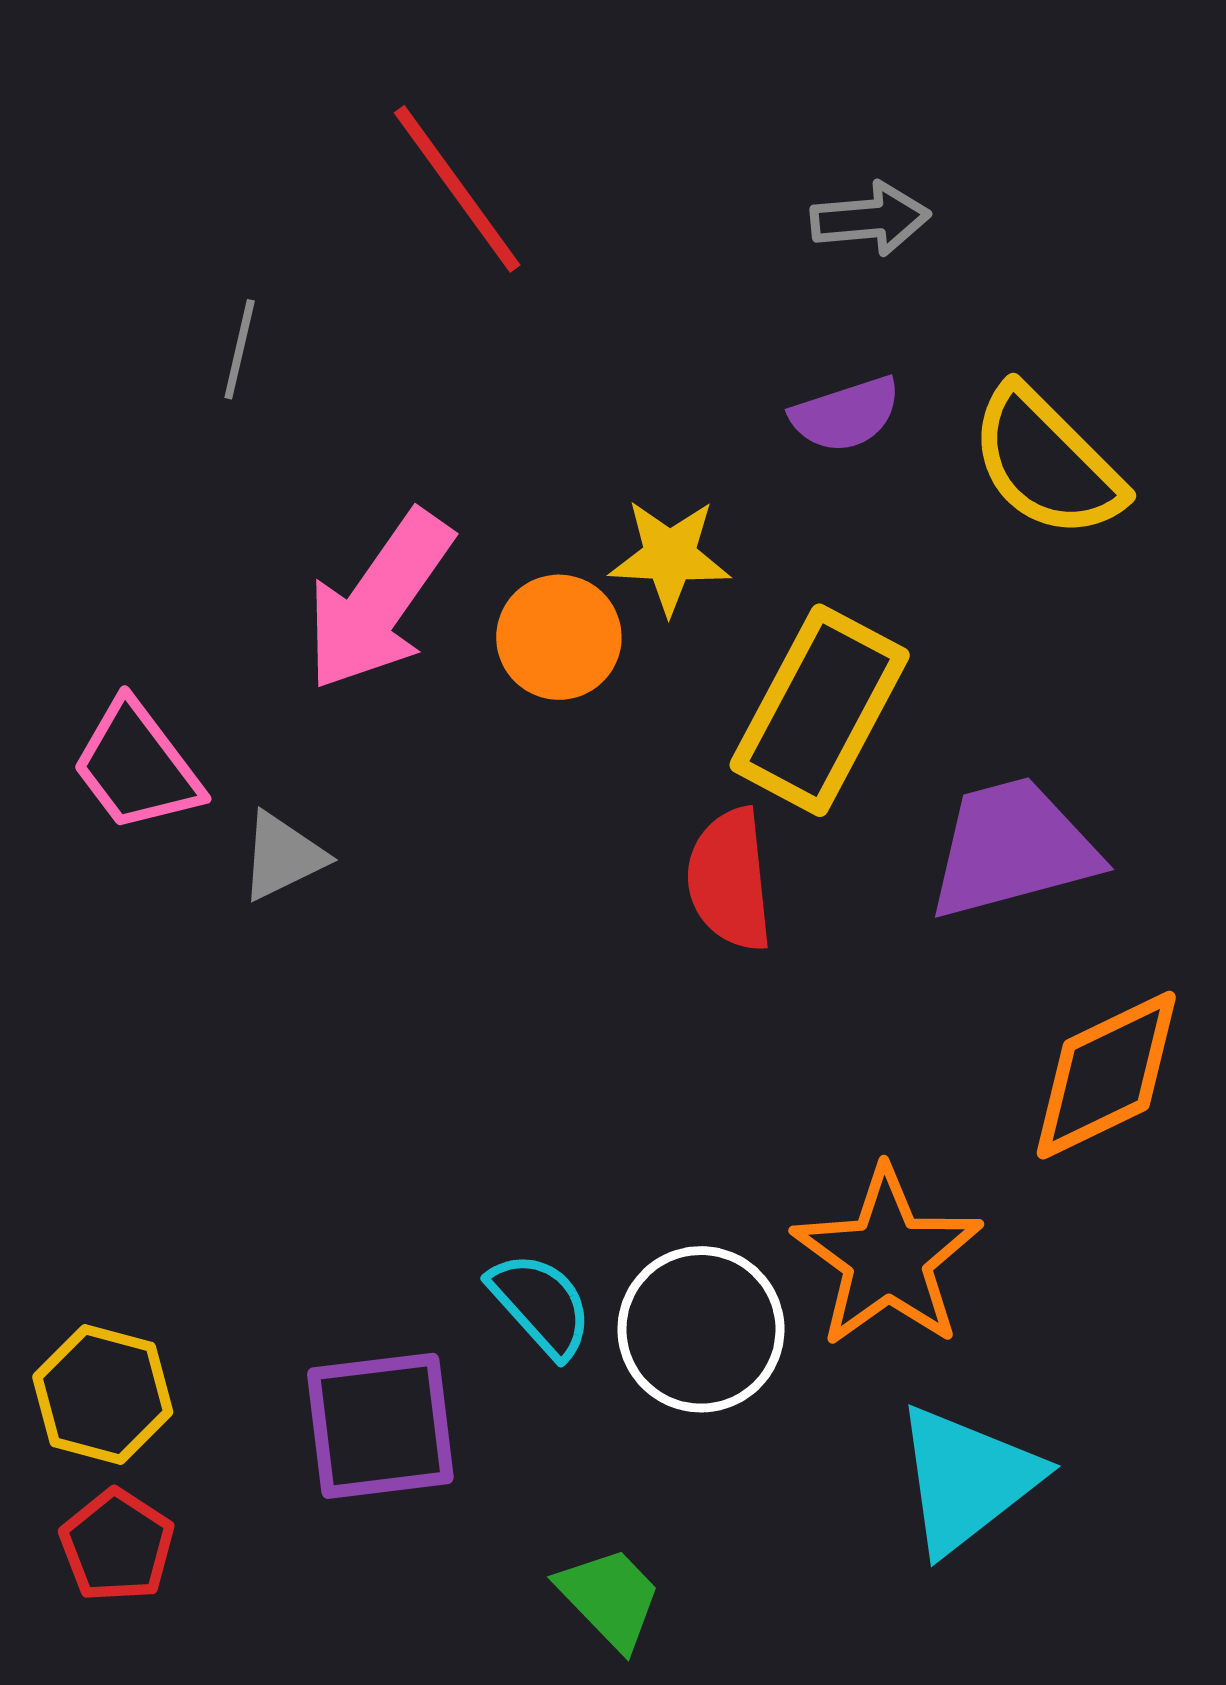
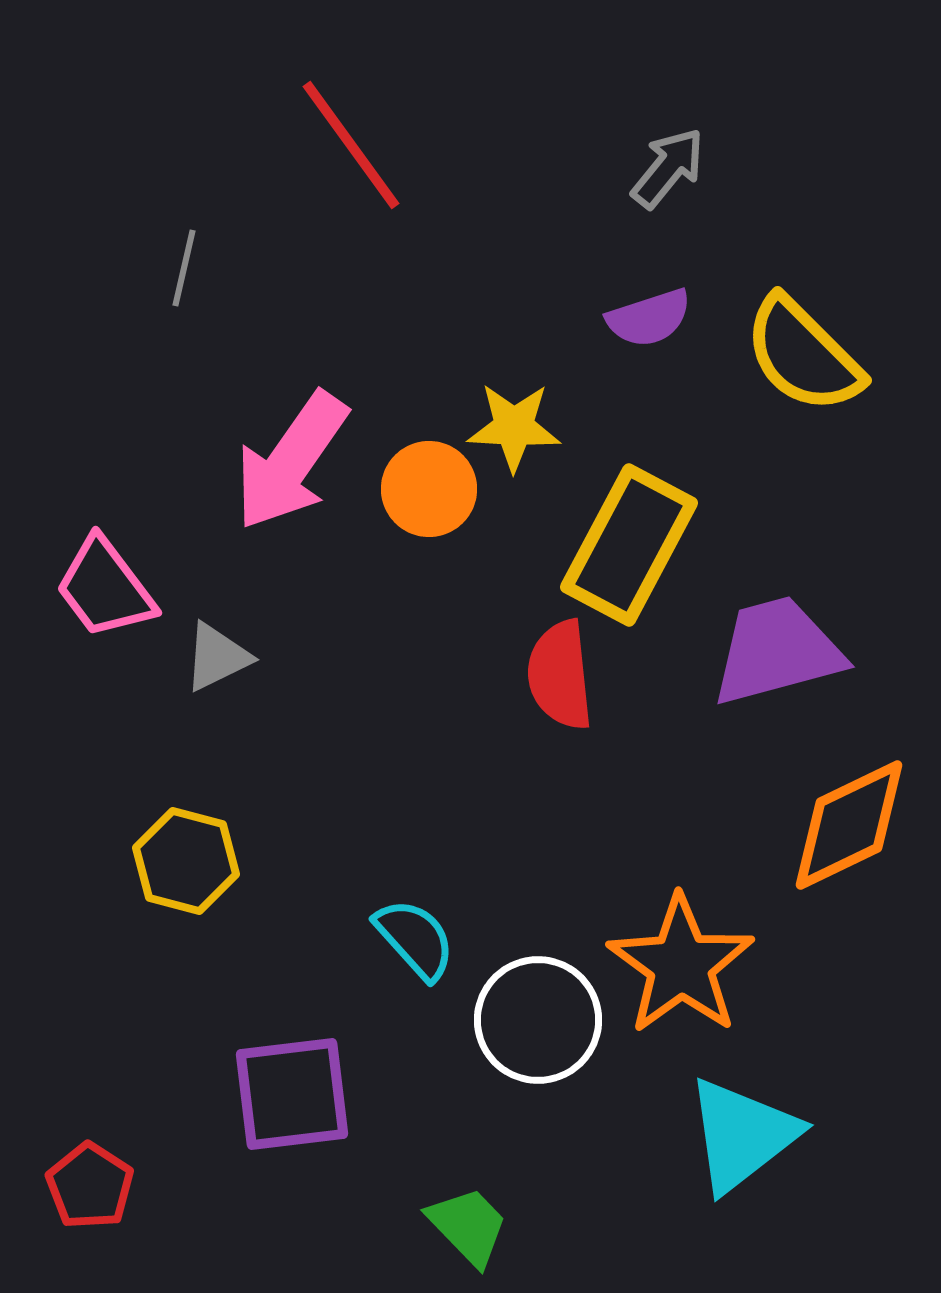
gray arrow: (870, 219) -> (668, 168), turned -46
cyan semicircle: (541, 1305) -> (415, 939), moved
yellow hexagon: (103, 1394) -> (186, 861), moved

